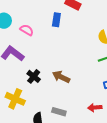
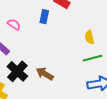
black cross: (34, 76) -> (17, 71), size x1.5

